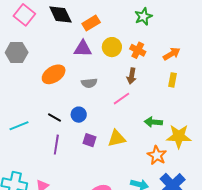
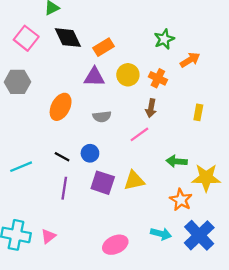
orange arrow: (172, 54) -> (190, 60), moved
orange ellipse: (54, 74) -> (61, 107), turned -30
purple square: (90, 140) -> (103, 183), size x1.5

